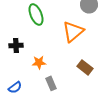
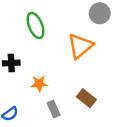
brown rectangle: (85, 67) -> (86, 98), moved

